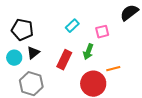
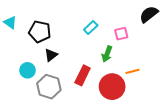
cyan circle: (14, 58) -> (28, 70), moved
red rectangle: (64, 60) -> (83, 75), moved

